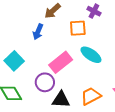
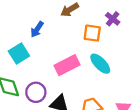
blue arrow: (38, 32) -> (37, 29), moved
purple circle: (45, 82) -> (36, 92), moved

